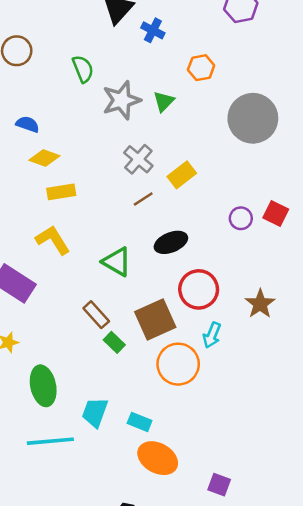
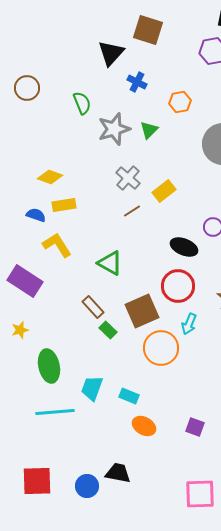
blue cross: (153, 30) -> (137, 82), moved
blue semicircle: (28, 124) -> (36, 215), moved
black ellipse: (171, 242) -> (184, 247), moved, turned 44
orange ellipse: (158, 458) -> (144, 426), size x0.7
purple square: (219, 485) -> (195, 427), moved

